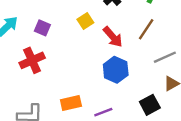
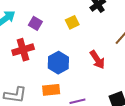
red arrow: (113, 37) -> (97, 60), moved
blue hexagon: (116, 70) -> (58, 63), moved

